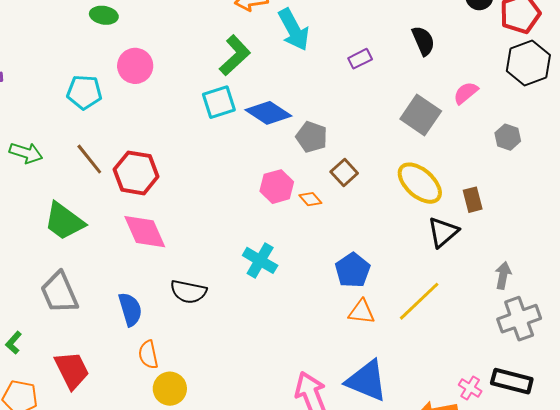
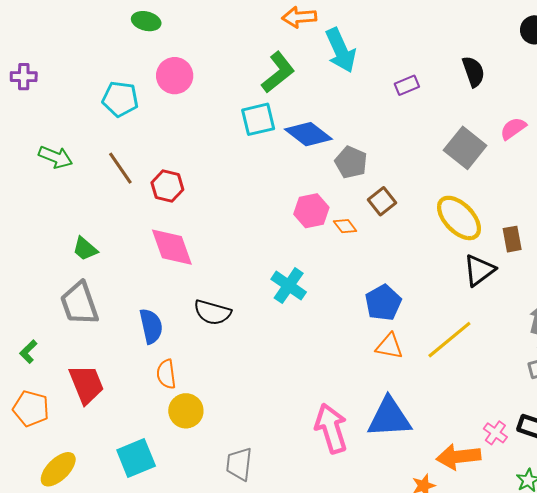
red hexagon: (136, 173) -> (167, 186), size x0.7
green trapezoid: (64, 221) -> (85, 249), moved, size x0.6
blue triangle: (367, 381) -> (389, 418), turned -30

